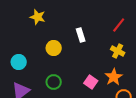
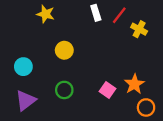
red line: (119, 25) -> (119, 15), moved
white rectangle: (81, 35) -> (96, 13), moved
yellow cross: (118, 51) -> (139, 29), moved

